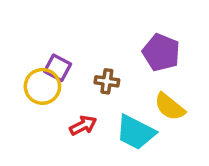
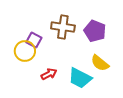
brown cross: (107, 81) -> (63, 27), moved, size x1.6

